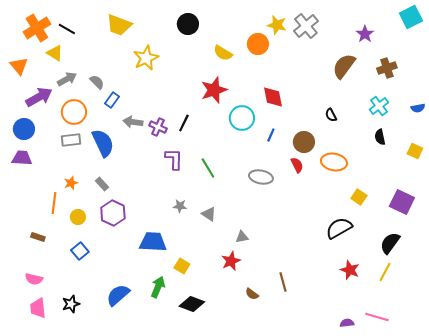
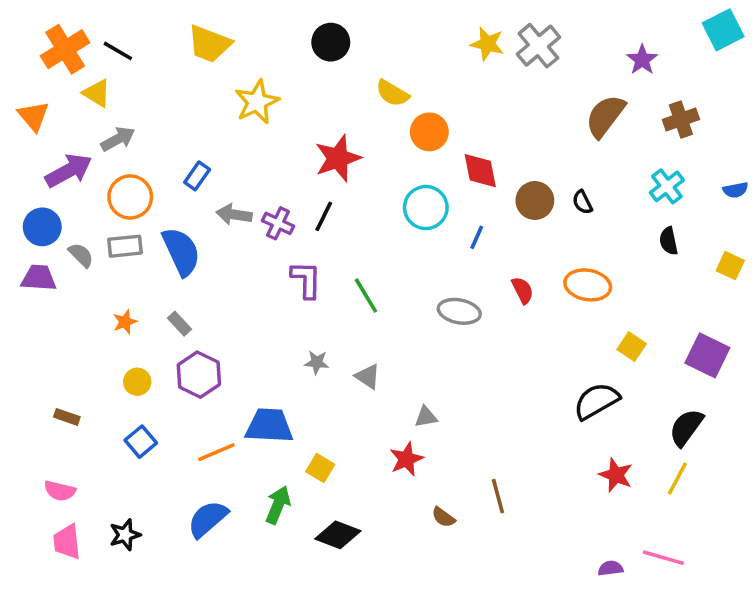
orange circle: (258, 44) -> (429, 132), moved
gray semicircle: (97, 82) -> (81, 255), moved
red star: (214, 90) -> (338, 158), moved
brown circle: (304, 142) -> (535, 200), moved
orange line: (54, 203) -> (216, 452), moved, turned 60

